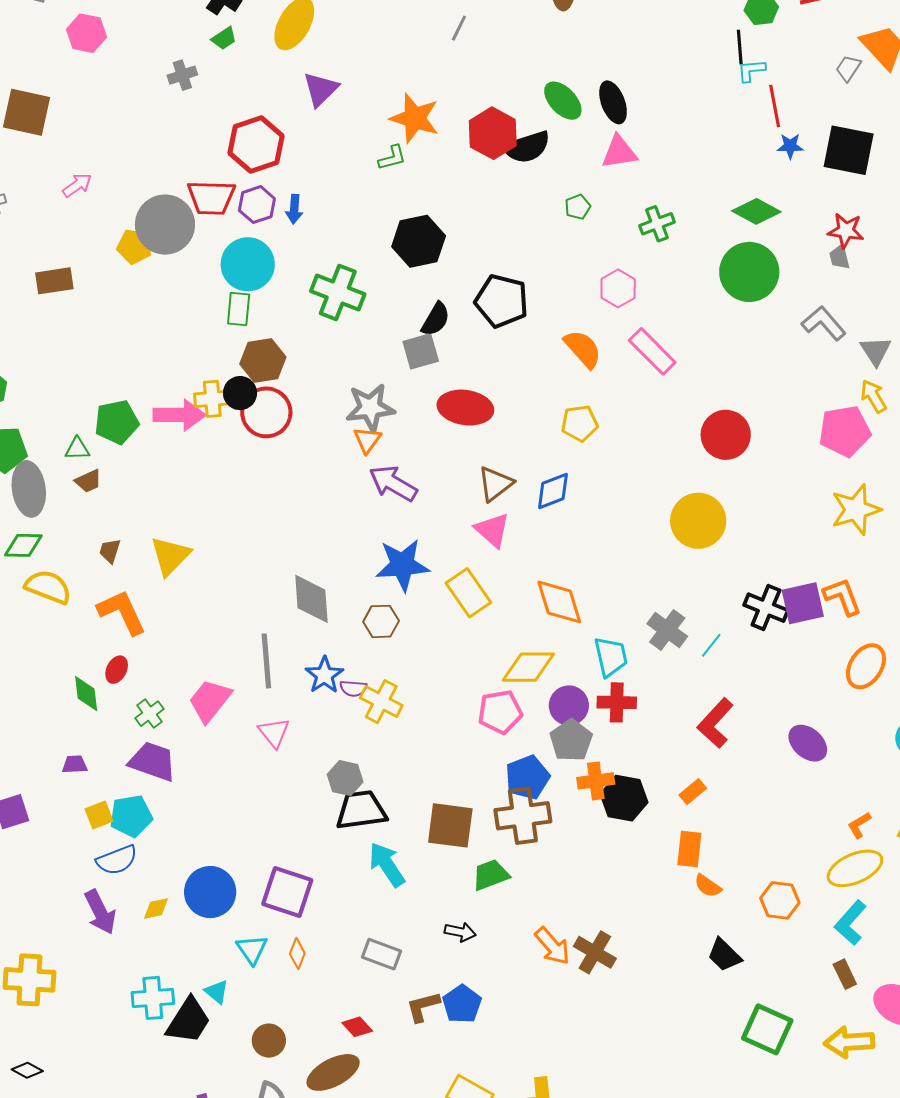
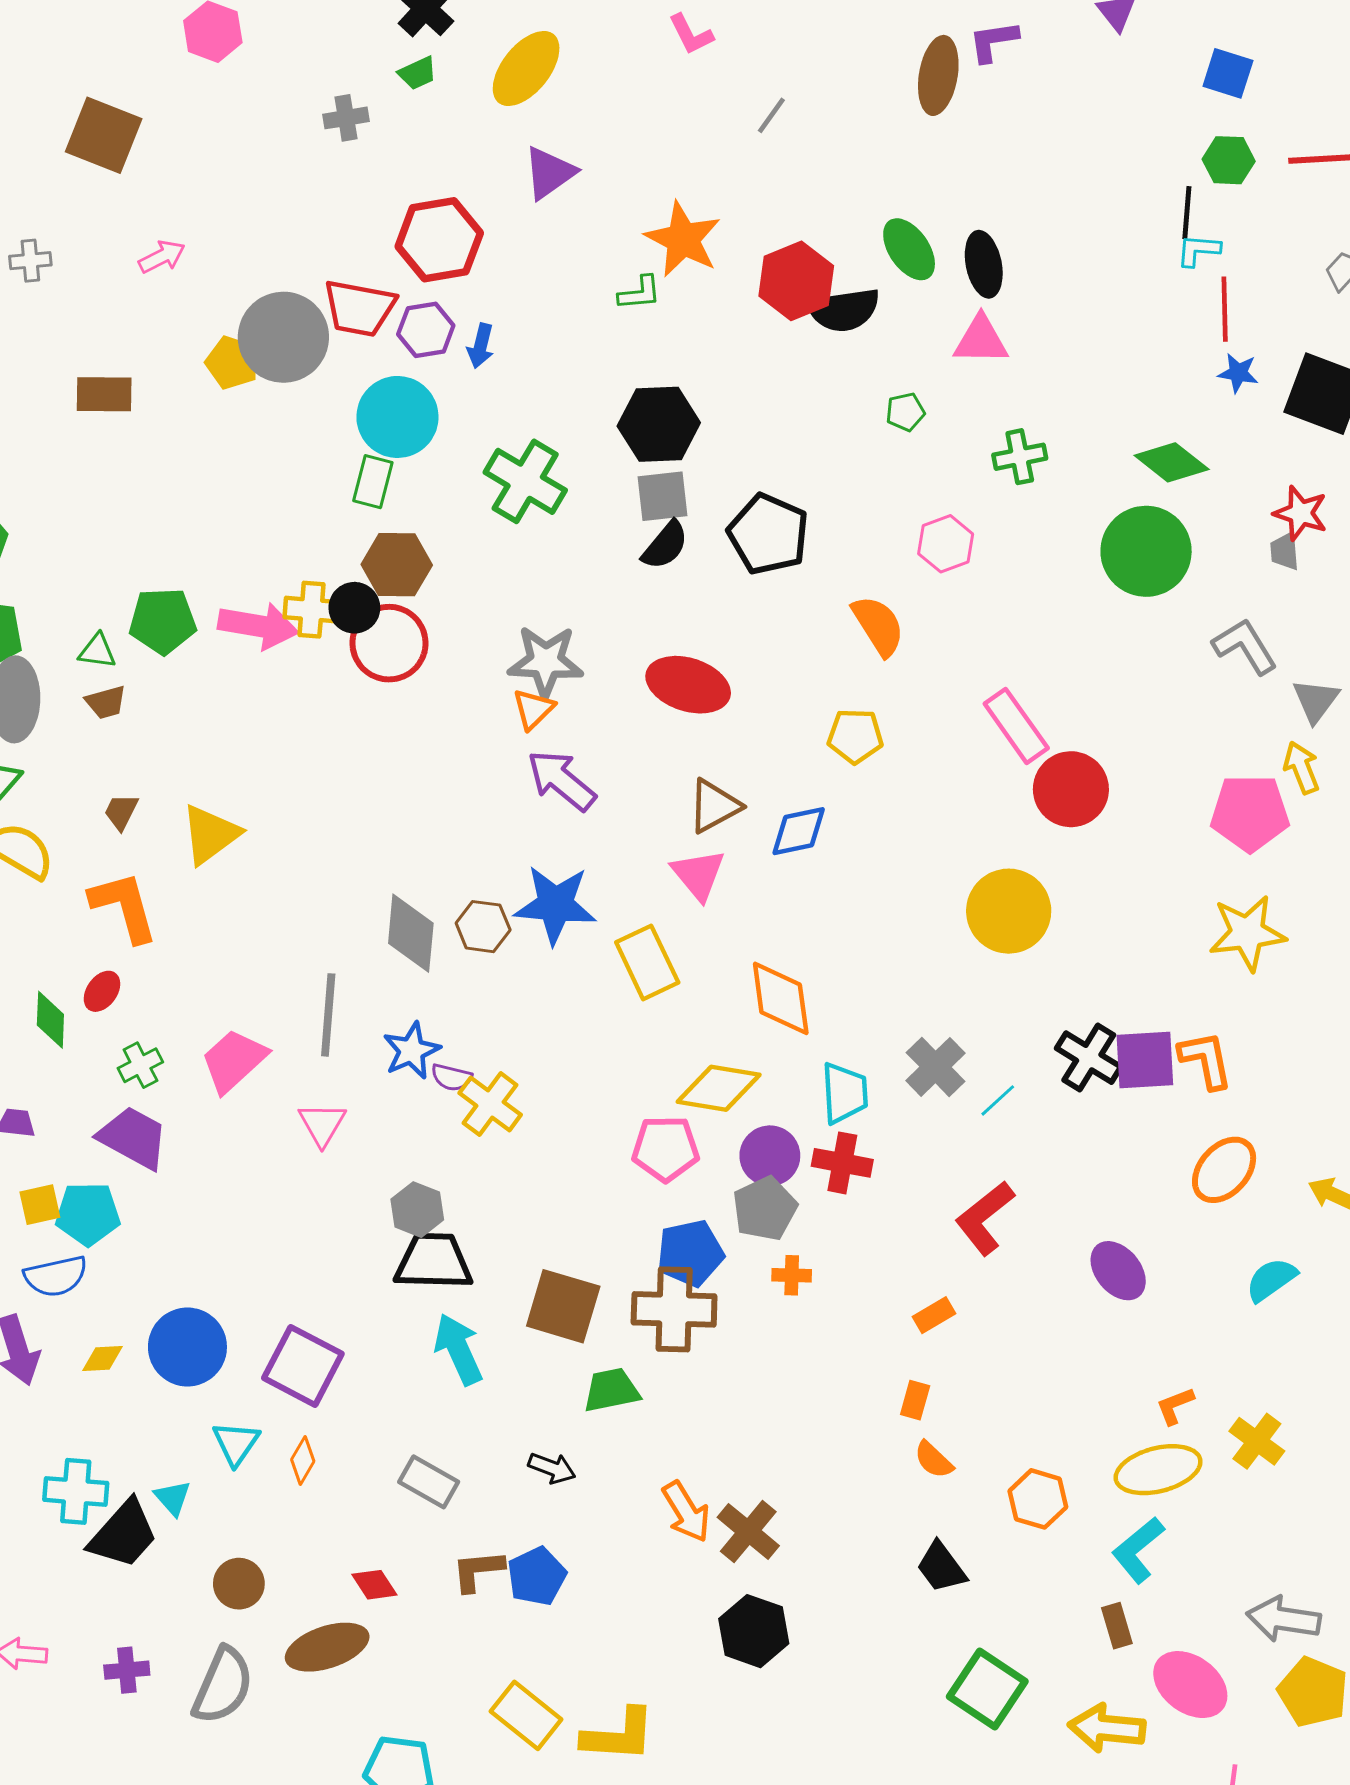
gray square: (421, 351) -> (662, 496), moved
pink rectangle: (652, 351) -> (1016, 726), moved
brown hexagon: (381, 621) -> (483, 927), moved
orange cross: (596, 781) -> (792, 1275), size x0.7
black hexagon: (624, 798) -> (754, 1631), moved
orange rectangle: (689, 849) -> (915, 1400), size x0.7

